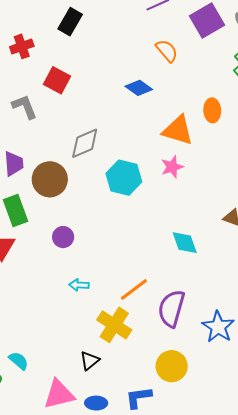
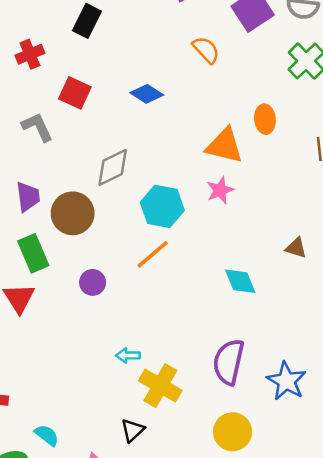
blue diamond: (139, 88) -> (147, 94), moved
cyan arrow: (79, 285) -> (128, 355), moved
orange line: (134, 289) -> (153, 254), moved

